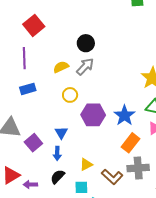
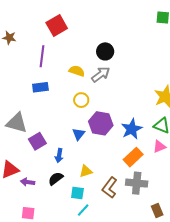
yellow semicircle: (61, 67) -> (77, 71), turned 35
blue triangle: (61, 133) -> (79, 134), moved
brown L-shape: (112, 177) -> (110, 188), turned 75

